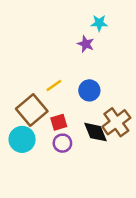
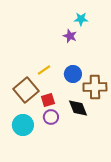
brown cross: (116, 122) -> (95, 87), moved, turned 35
cyan circle: (22, 139) -> (23, 125), moved

